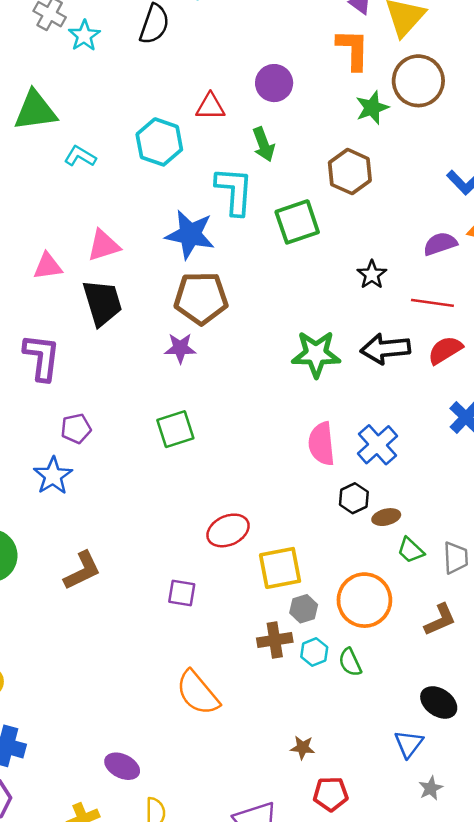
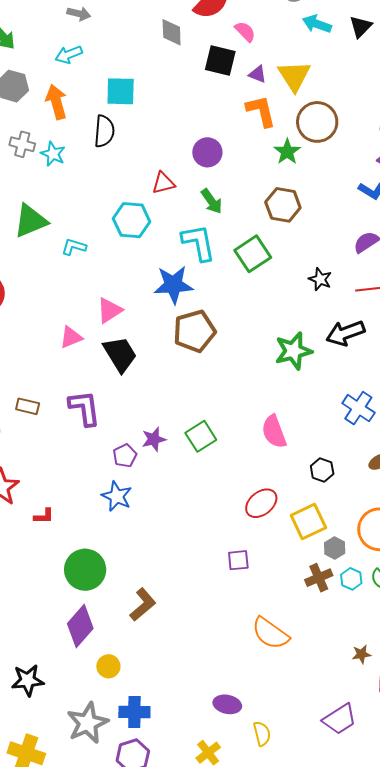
purple star: (180, 348) -> (154, 439), moved
pink semicircle: (322, 444) -> (274, 432), moved
black hexagon: (354, 498) -> (322, 470), moved
brown L-shape: (82, 571) -> (143, 605), moved

